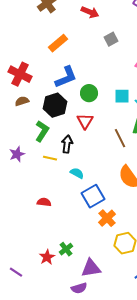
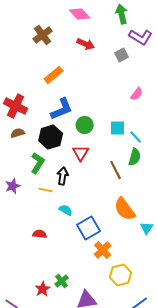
gray square: (111, 39) -> (122, 55), moved
cyan semicircle: (77, 173) -> (66, 210), moved

